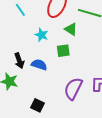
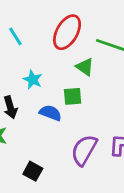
cyan star: (42, 35) -> (33, 80), moved
blue semicircle: (39, 65) -> (50, 113), moved

